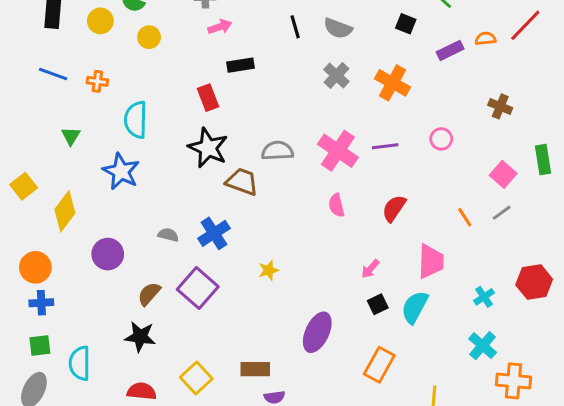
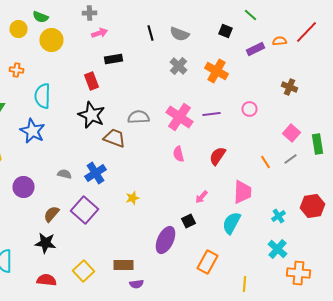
yellow circle: (149, 37) -> (52, 40), size x1.5
green rectangle: (543, 160) -> (318, 144), moved
black square: (378, 304) -> (188, 221), moved

